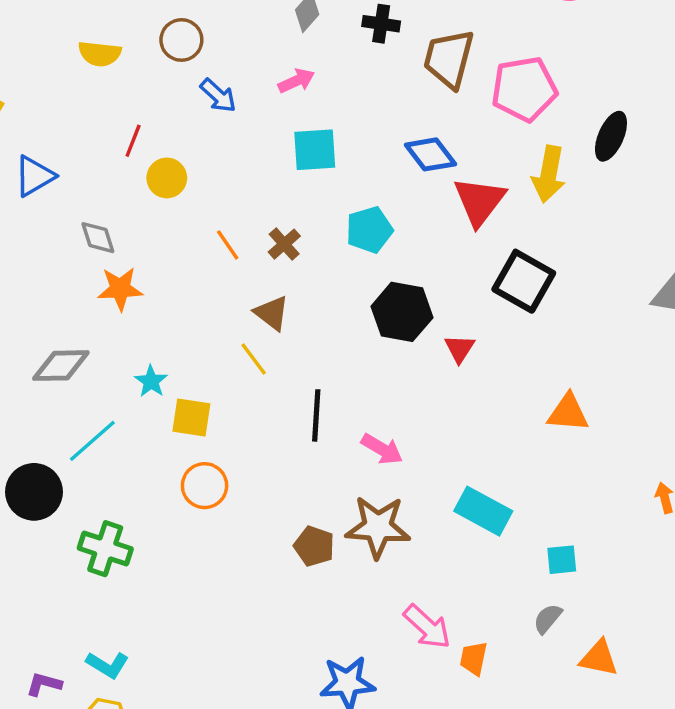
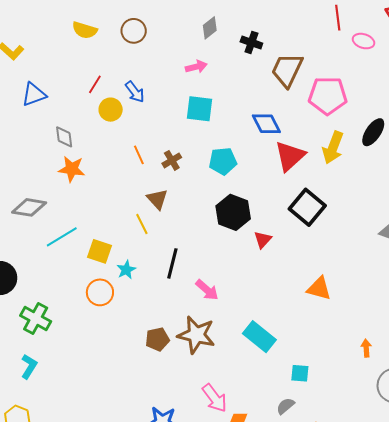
blue arrow: (218, 96) -> (135, 92), moved
cyan star: (151, 381) -> (126, 270), moved
cyan line: (92, 441) -> (62, 237), moved
brown pentagon: (314, 546) -> (157, 339), turned 30
cyan L-shape: (108, 665) -> (29, 366), moved, turned -100

